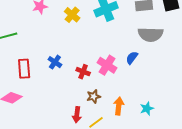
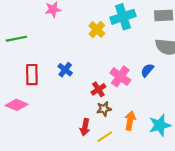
yellow cross: (72, 15) -> (97, 30), moved
red cross: (83, 72) -> (98, 89), moved, turned 32
cyan star: (147, 108) -> (160, 125), size x1.5

